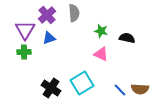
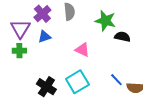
green star: (101, 31) -> (105, 21), moved, size x1.5
pink triangle: (101, 54) -> (82, 50), moved
blue line: (120, 90) -> (116, 80), moved

